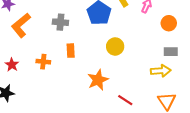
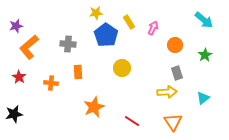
gray rectangle: (171, 52) -> (177, 73), turned 72
red star: (12, 65) -> (19, 77), moved
orange star: (98, 80) -> (94, 107), moved

